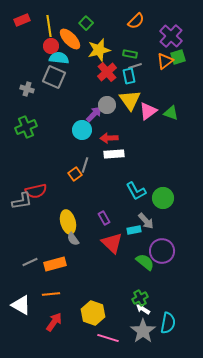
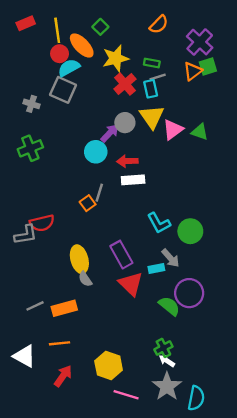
cyan semicircle: (59, 58) -> (69, 68), turned -36
purple rectangle: (104, 218) -> (121, 255), size x1.6
cyan semicircle: (168, 323) -> (196, 398), moved

